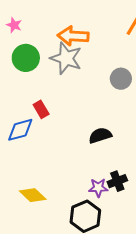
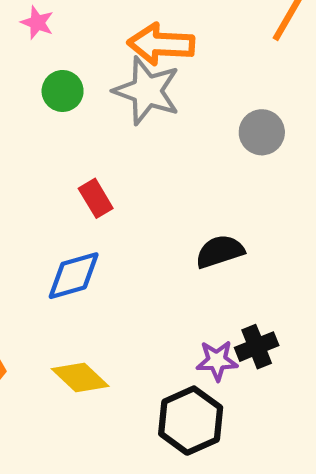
green circle: (26, 58) -> (63, 91), size x0.7
blue diamond: (20, 130) -> (74, 276), moved

